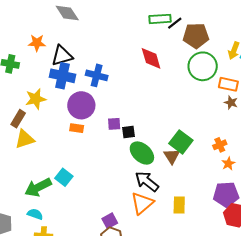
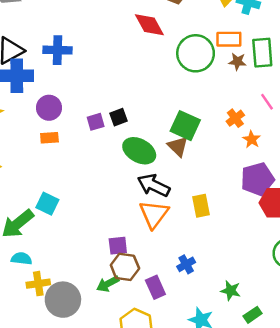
red diamond: (151, 58) -> (149, 25), moved
green circle: (203, 66) -> (196, 53), moved
blue cross: (97, 75) -> (58, 50), moved
purple circle: (81, 105) -> (49, 108), size x0.7
black square: (128, 132) -> (119, 117), moved
purple square: (110, 221) -> (118, 246), turned 35

